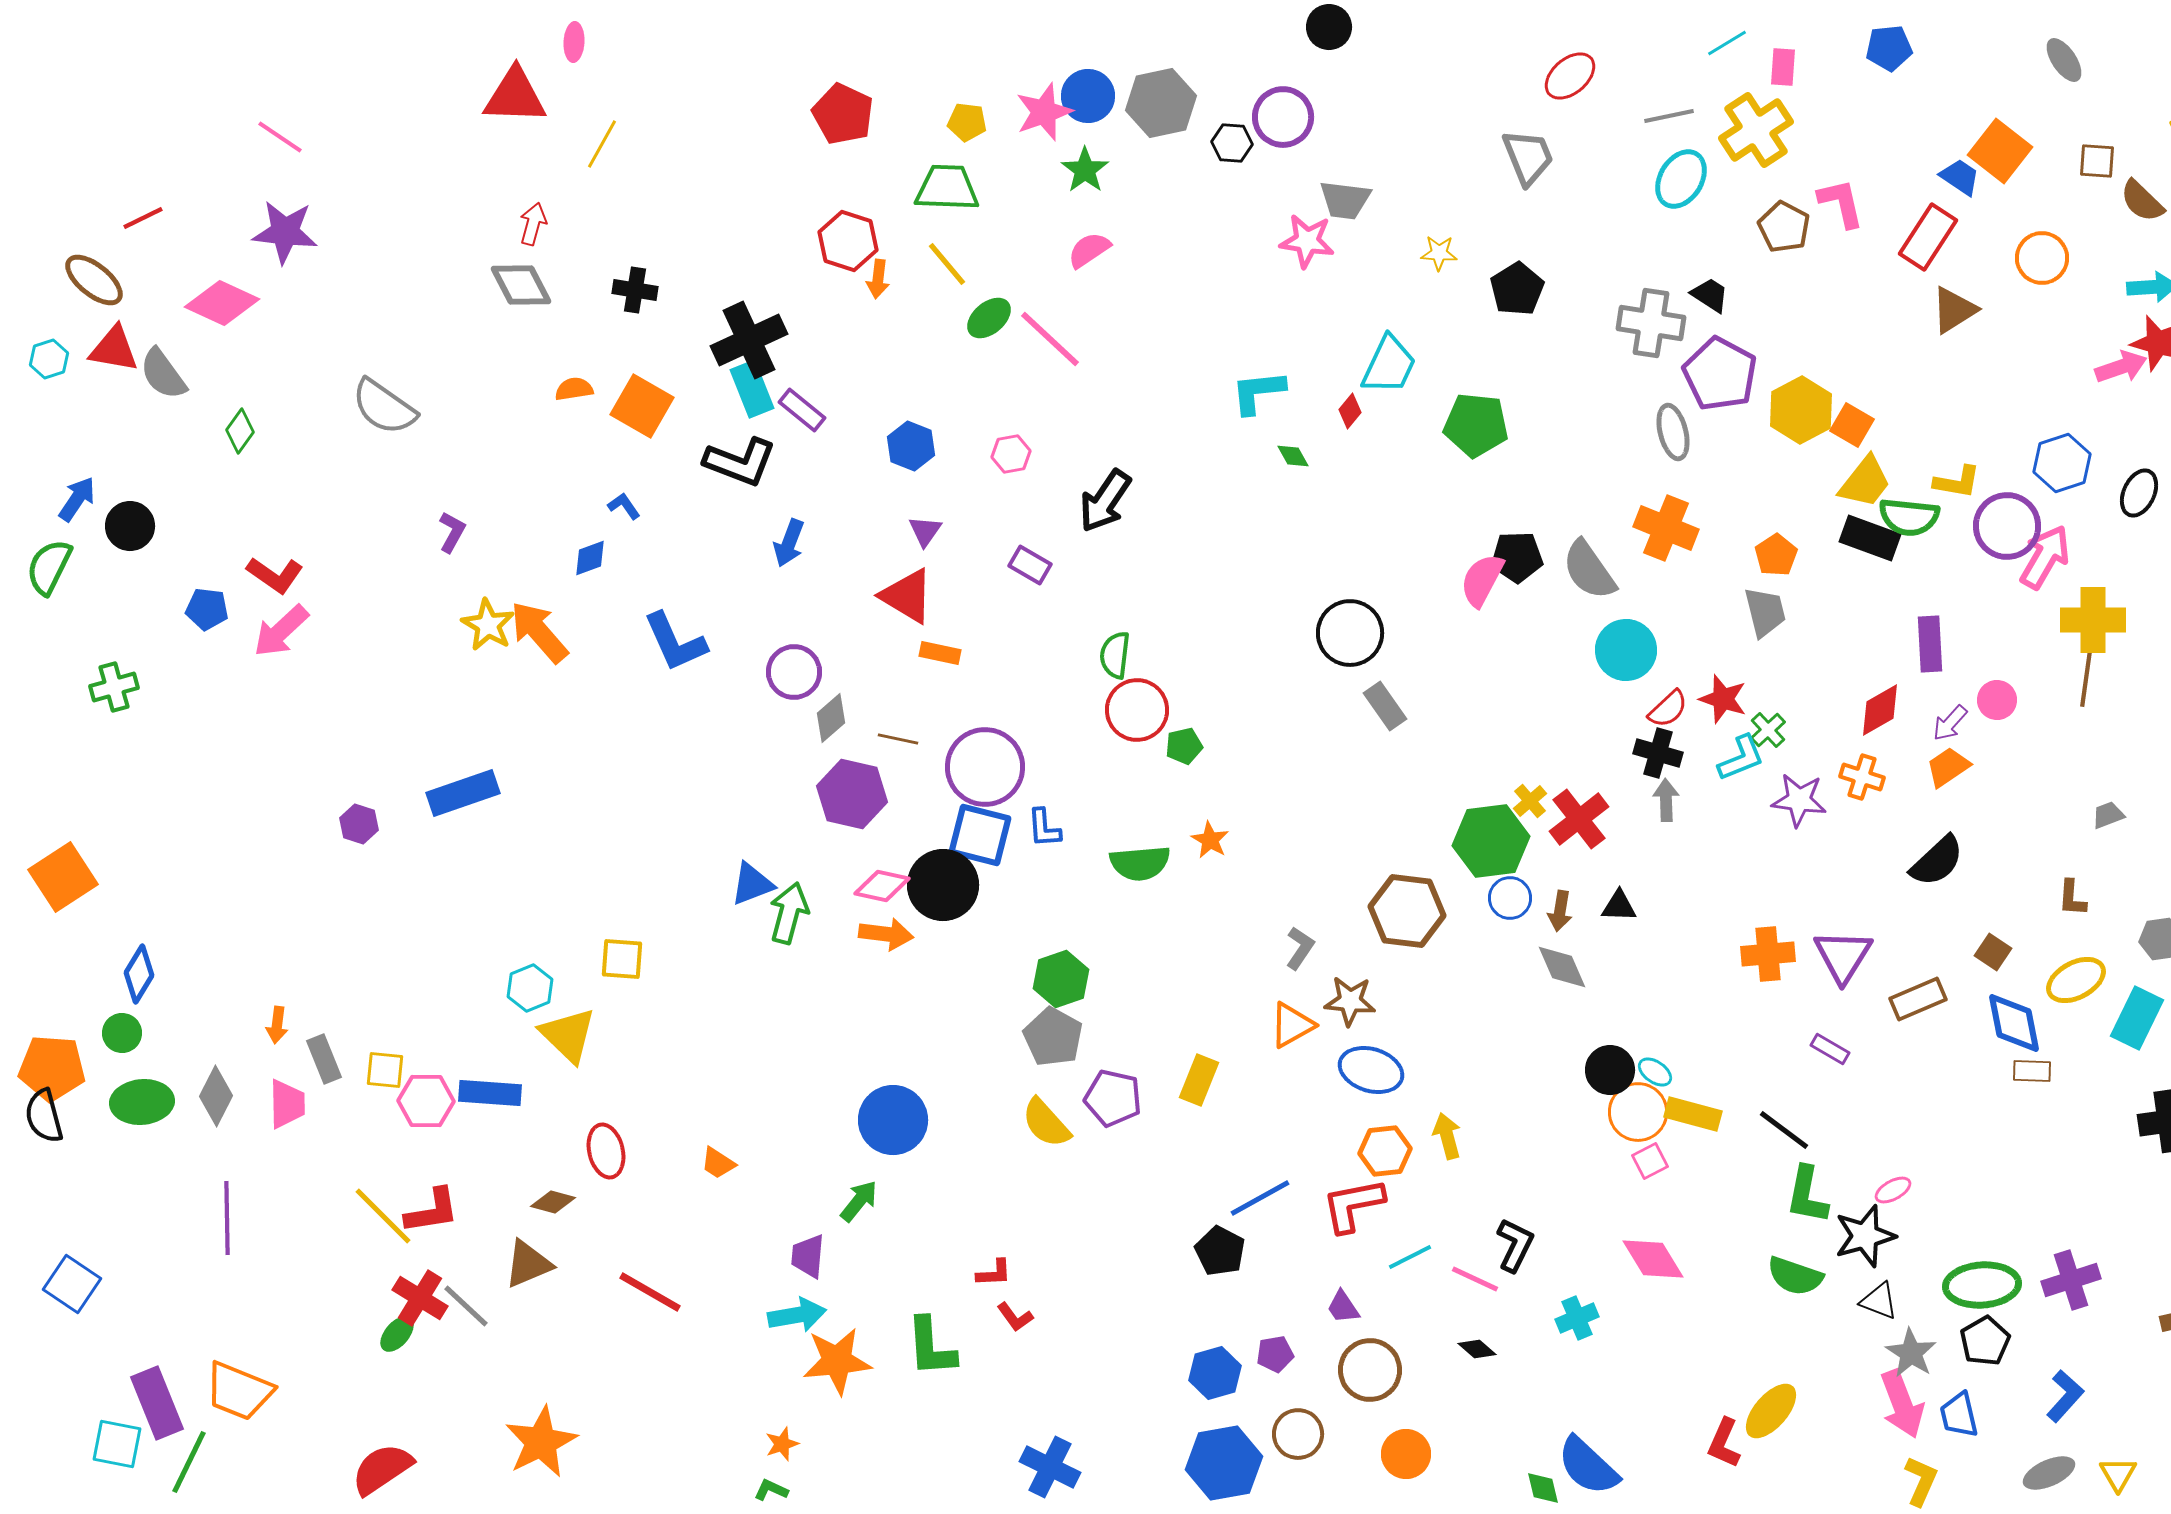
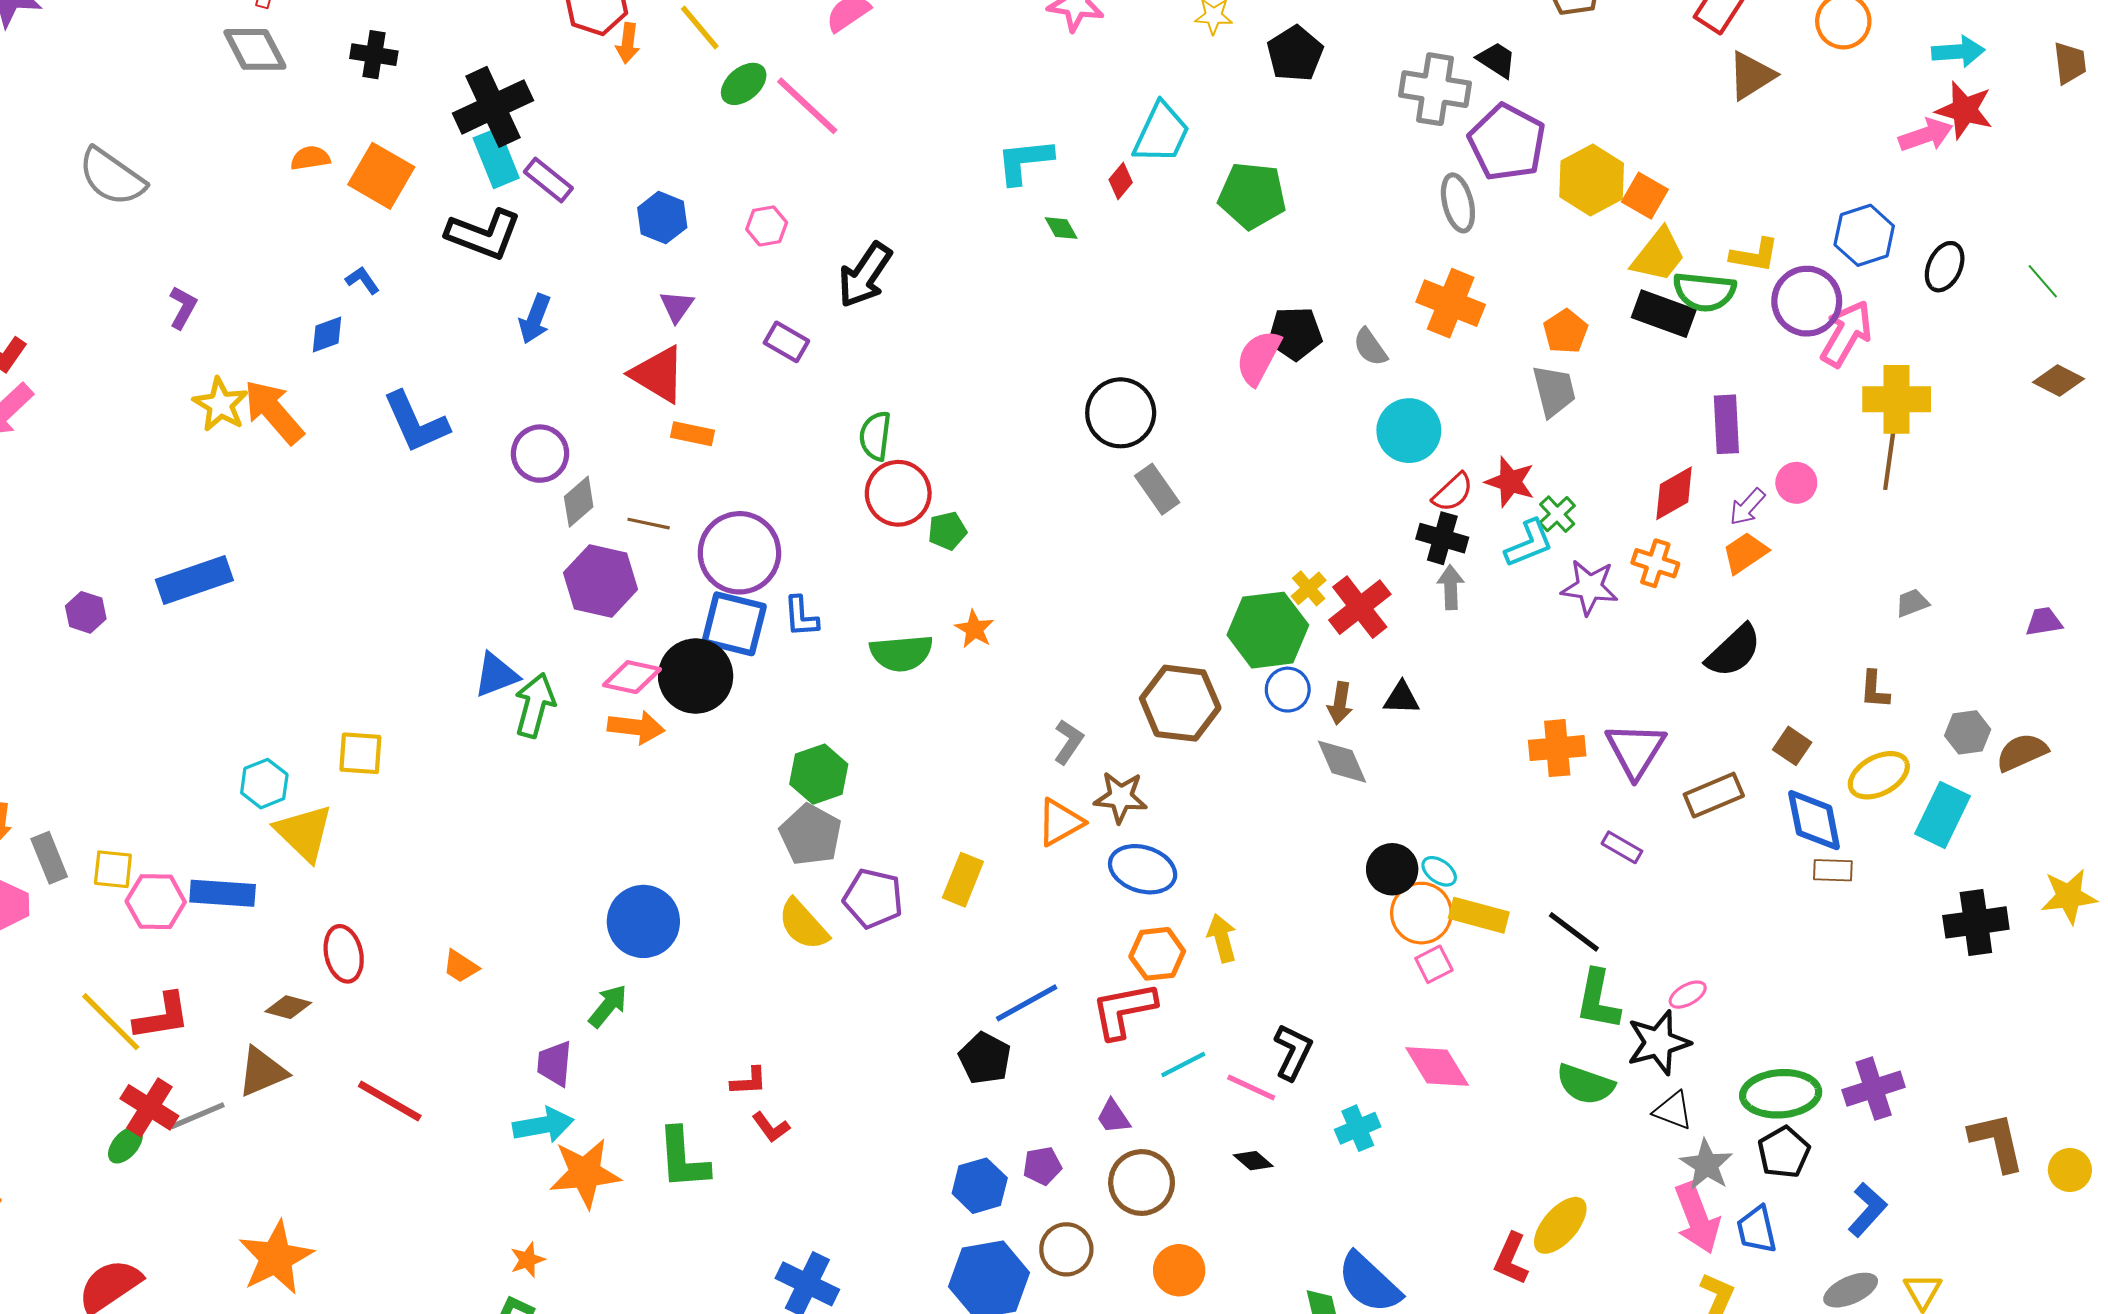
gray semicircle: (1589, 570) -> (1370, 347), size x0.6
gray line: (466, 1306) -> (197, 1116), turned -66

